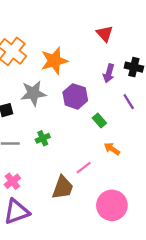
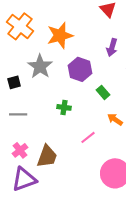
gray star: (33, 93) -> (40, 66), turned -30
green cross: (43, 138) -> (64, 107), moved, turned 32
brown trapezoid: (63, 188) -> (47, 156), moved

